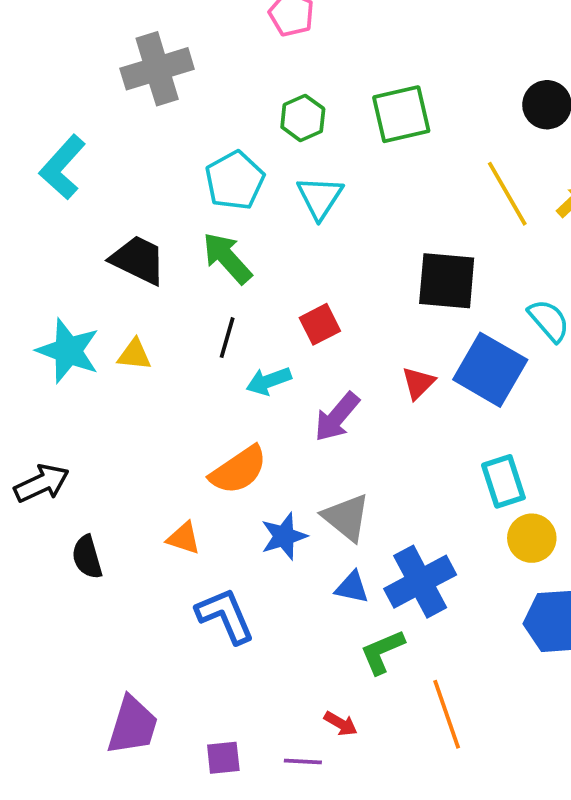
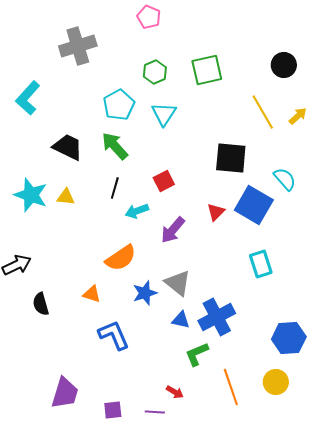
yellow circle: (532, 538) -> (276, 382), moved

